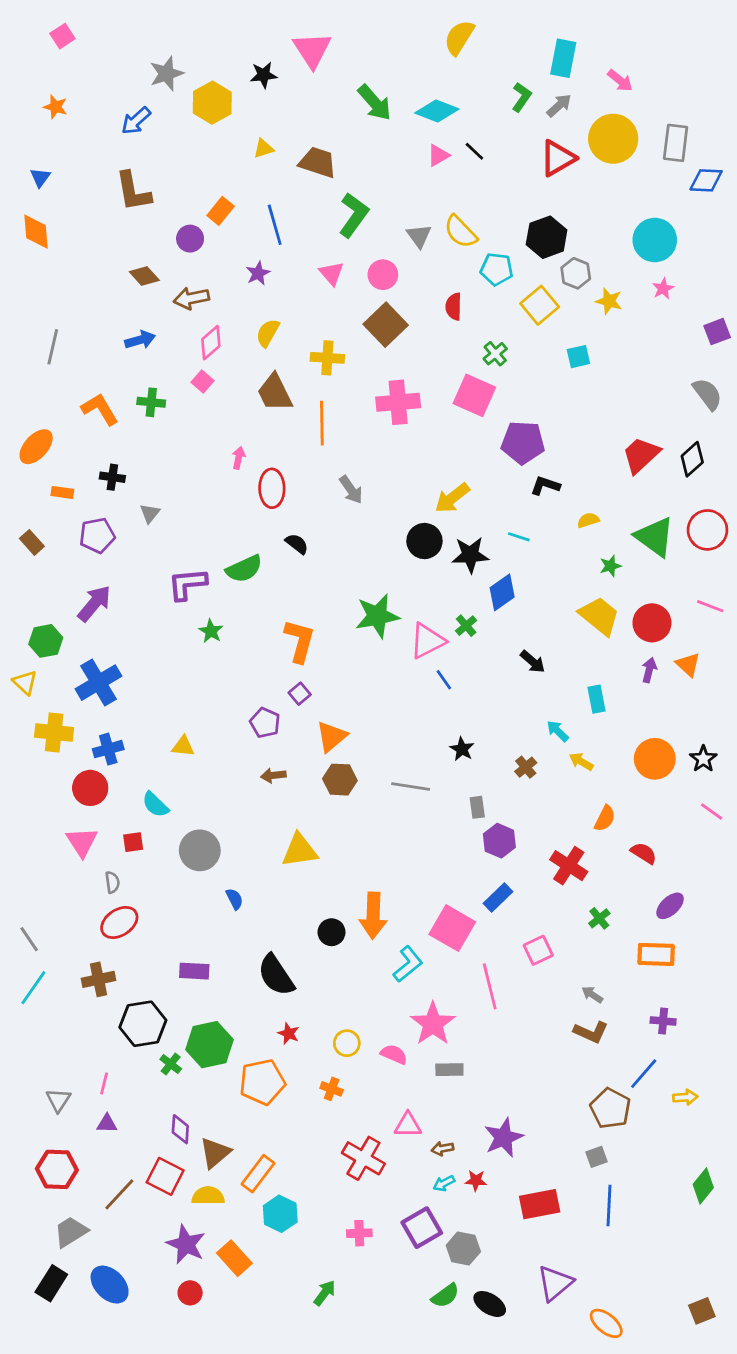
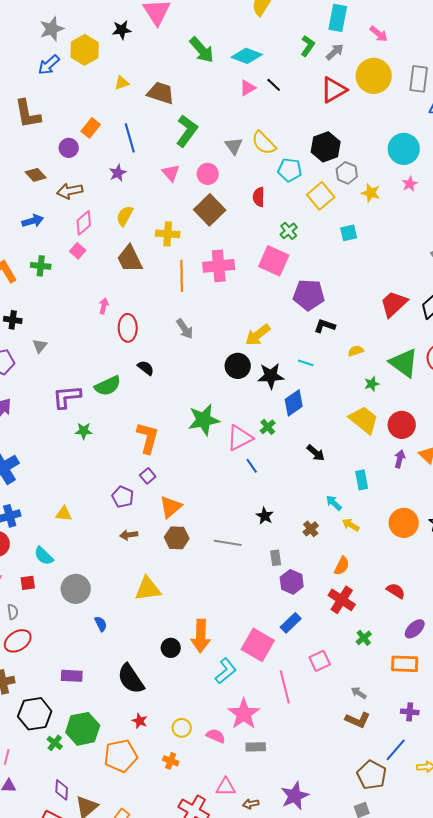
blue arrow: (136, 121) -> (49, 65), moved
orange line: (322, 423) -> (182, 276), moved
green star: (211, 631) -> (84, 431), turned -30
orange semicircle: (605, 818) -> (342, 566), moved

